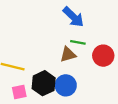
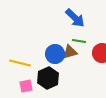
blue circle: (66, 85) -> (55, 54), moved

